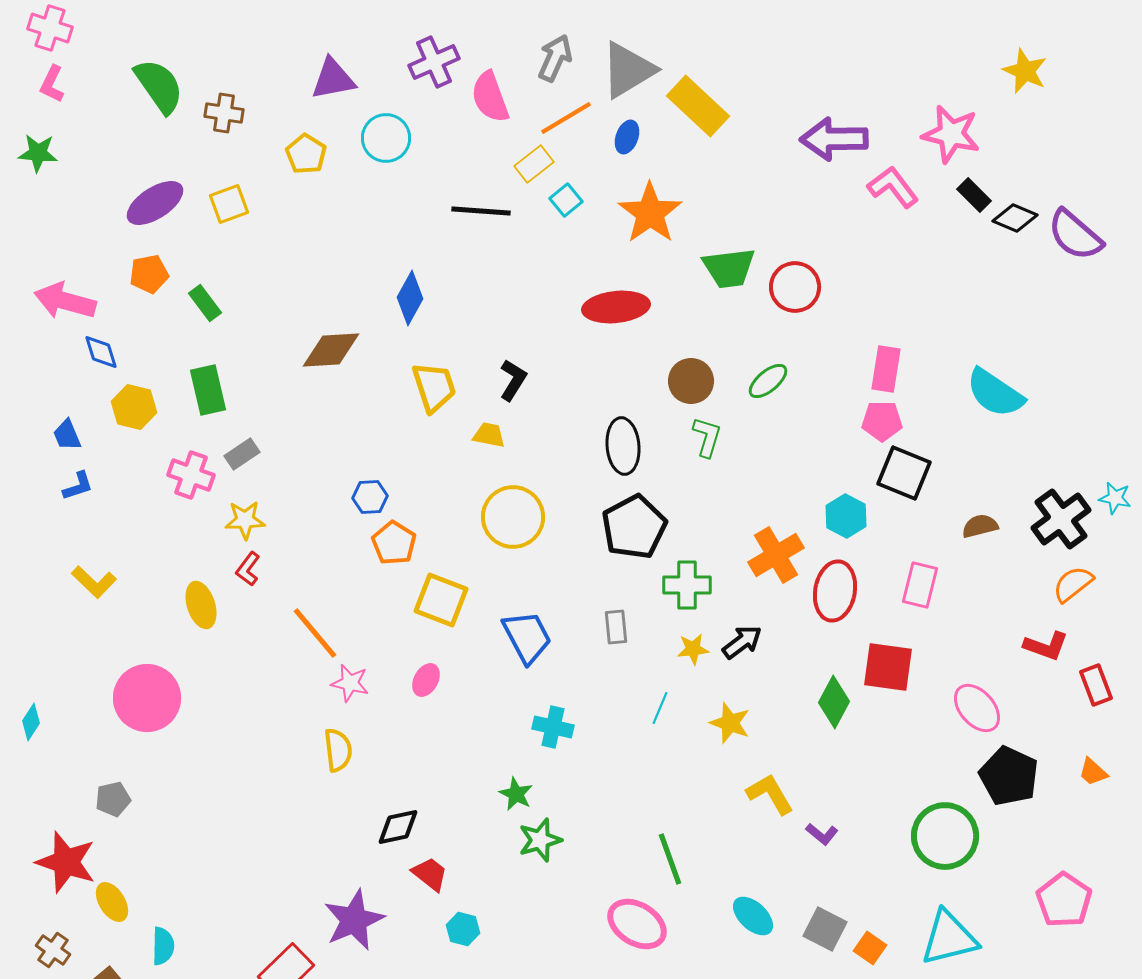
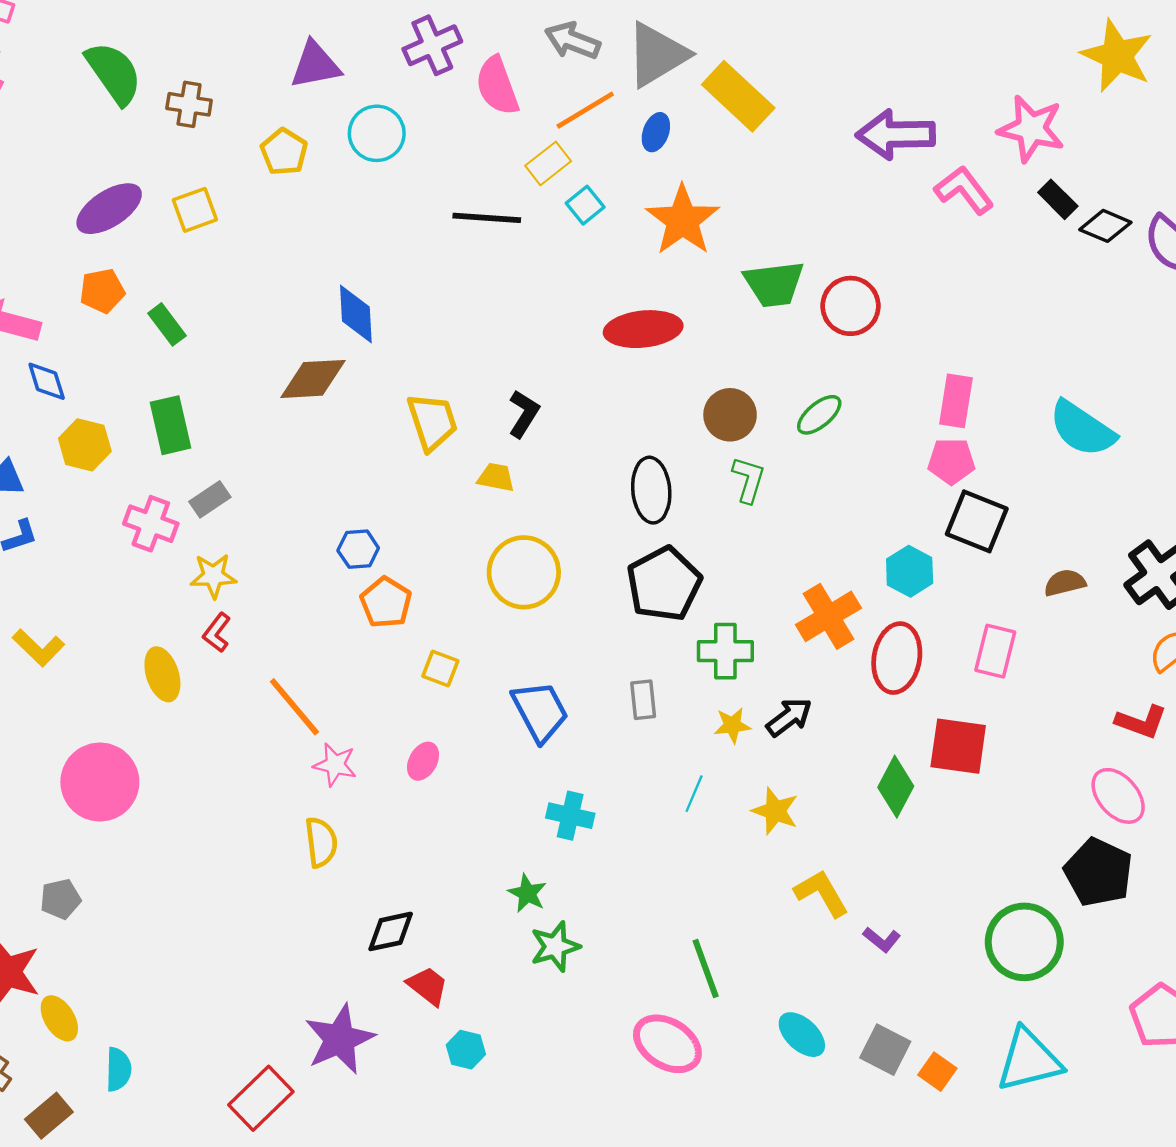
gray arrow: (555, 58) -> (572, 41), turned -93
yellow star: (1025, 71) -> (1117, 56), size x1.4
blue diamond: (410, 298) -> (356, 314), moved, turned -32
yellow square: (441, 600) -> (440, 669), size x0.6
pink ellipse: (977, 708) -> (1118, 796), moved

